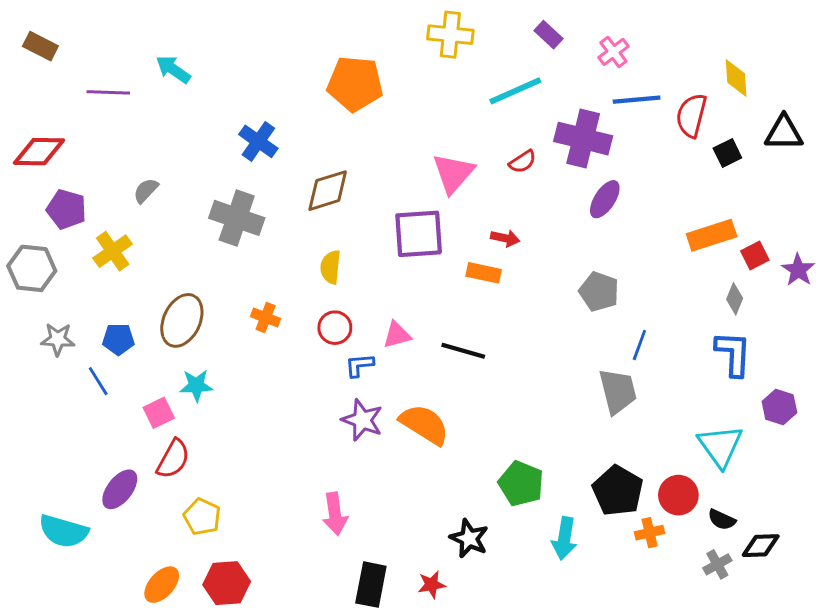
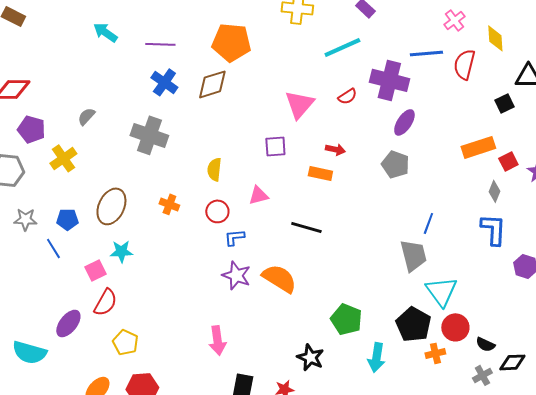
pink cross: (613, 52) -> (454, 20), moved
purple line: (108, 92) -> (160, 44), moved
black square: (727, 153) -> (504, 103), moved
brown diamond: (328, 191) -> (212, 84), moved
purple square: (419, 234) -> (275, 146), size x0.6
gray pentagon: (599, 292) -> (395, 164), moved
pink triangle: (397, 335) -> (258, 195), moved
cyan triangle: (720, 446) -> (441, 291), moved

